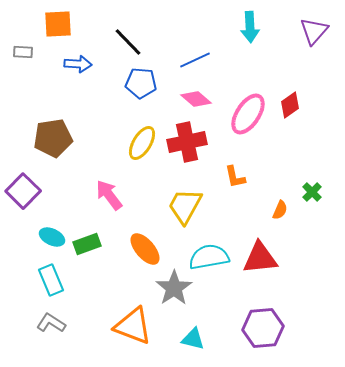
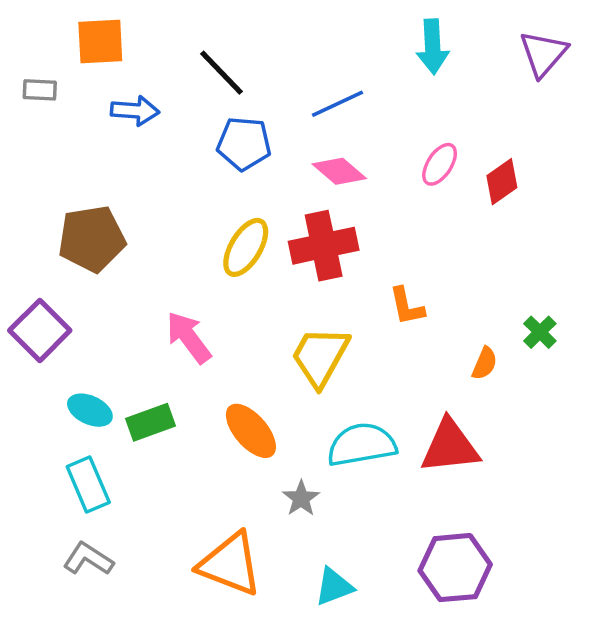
pink ellipse: (248, 114) -> (440, 164), moved, size x0.6
gray star: (174, 288) -> (301, 498), size x0.6
cyan triangle: (193, 339) -> (334, 587), turned -35

